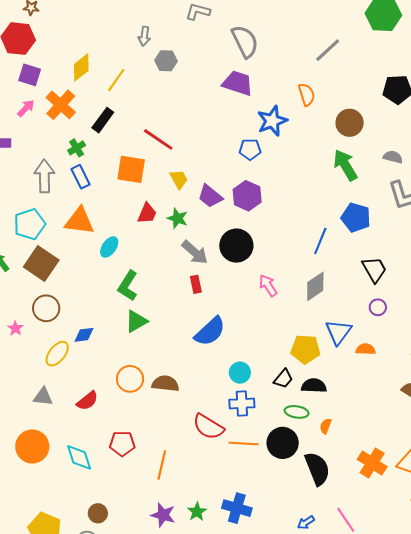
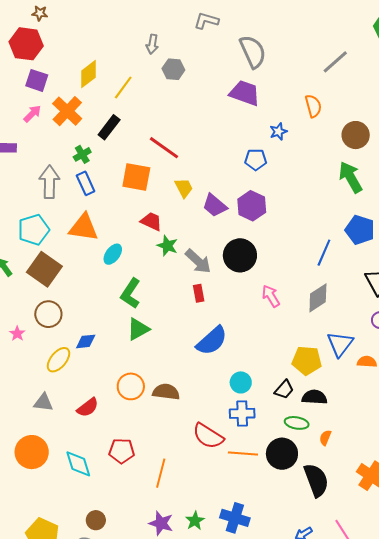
blue star: (272, 121) -> (278, 132), size x0.6
red trapezoid: (147, 213) -> (151, 221), turned -90
green star: (177, 218) -> (167, 246), moved

